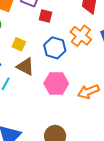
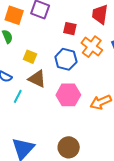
red square: (45, 16) -> (70, 29), moved

